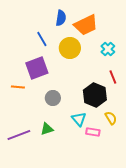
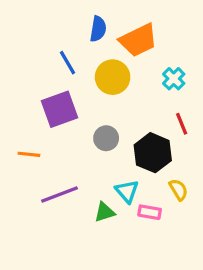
orange line: (18, 87) -> (29, 154), moved
gray circle: (53, 98) -> (106, 138), moved
green triangle: (47, 129) -> (105, 212), moved
purple line: (19, 135) -> (59, 194), moved

